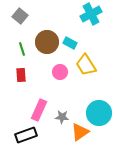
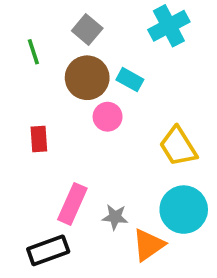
gray square: (20, 16) -> (87, 29), moved
green line: (22, 49) -> (33, 52), moved
yellow trapezoid: (86, 65) -> (178, 146), moved
pink circle: (60, 72) -> (108, 117), moved

